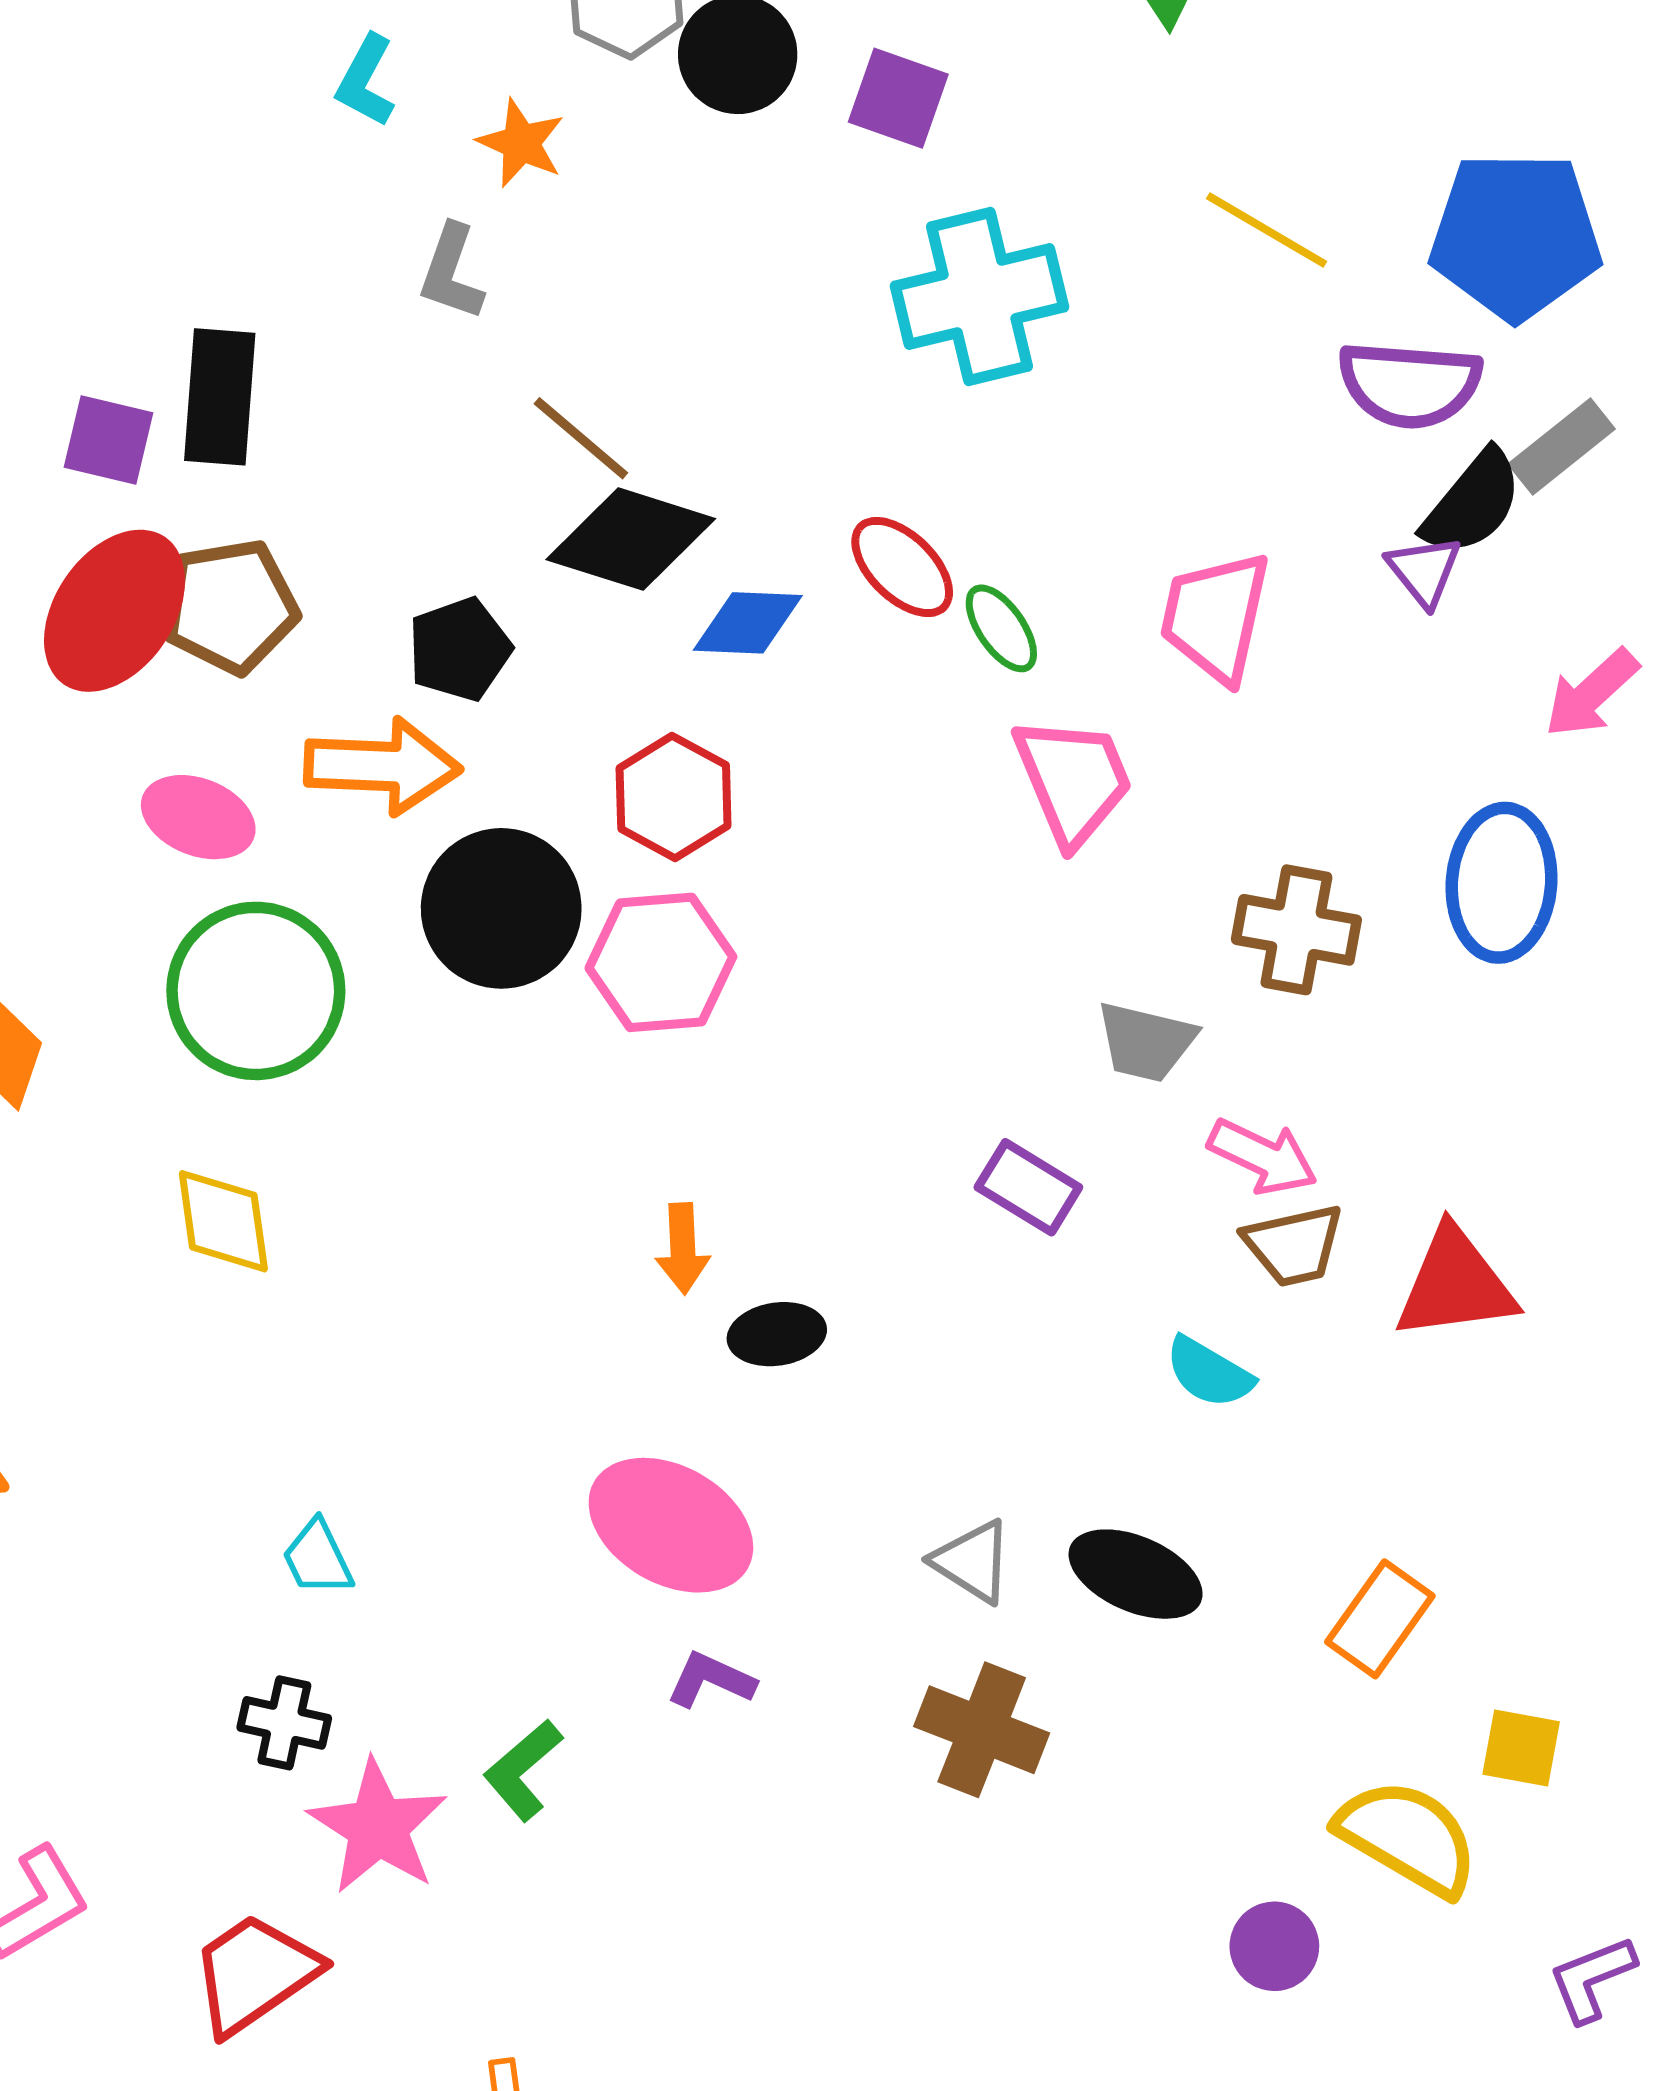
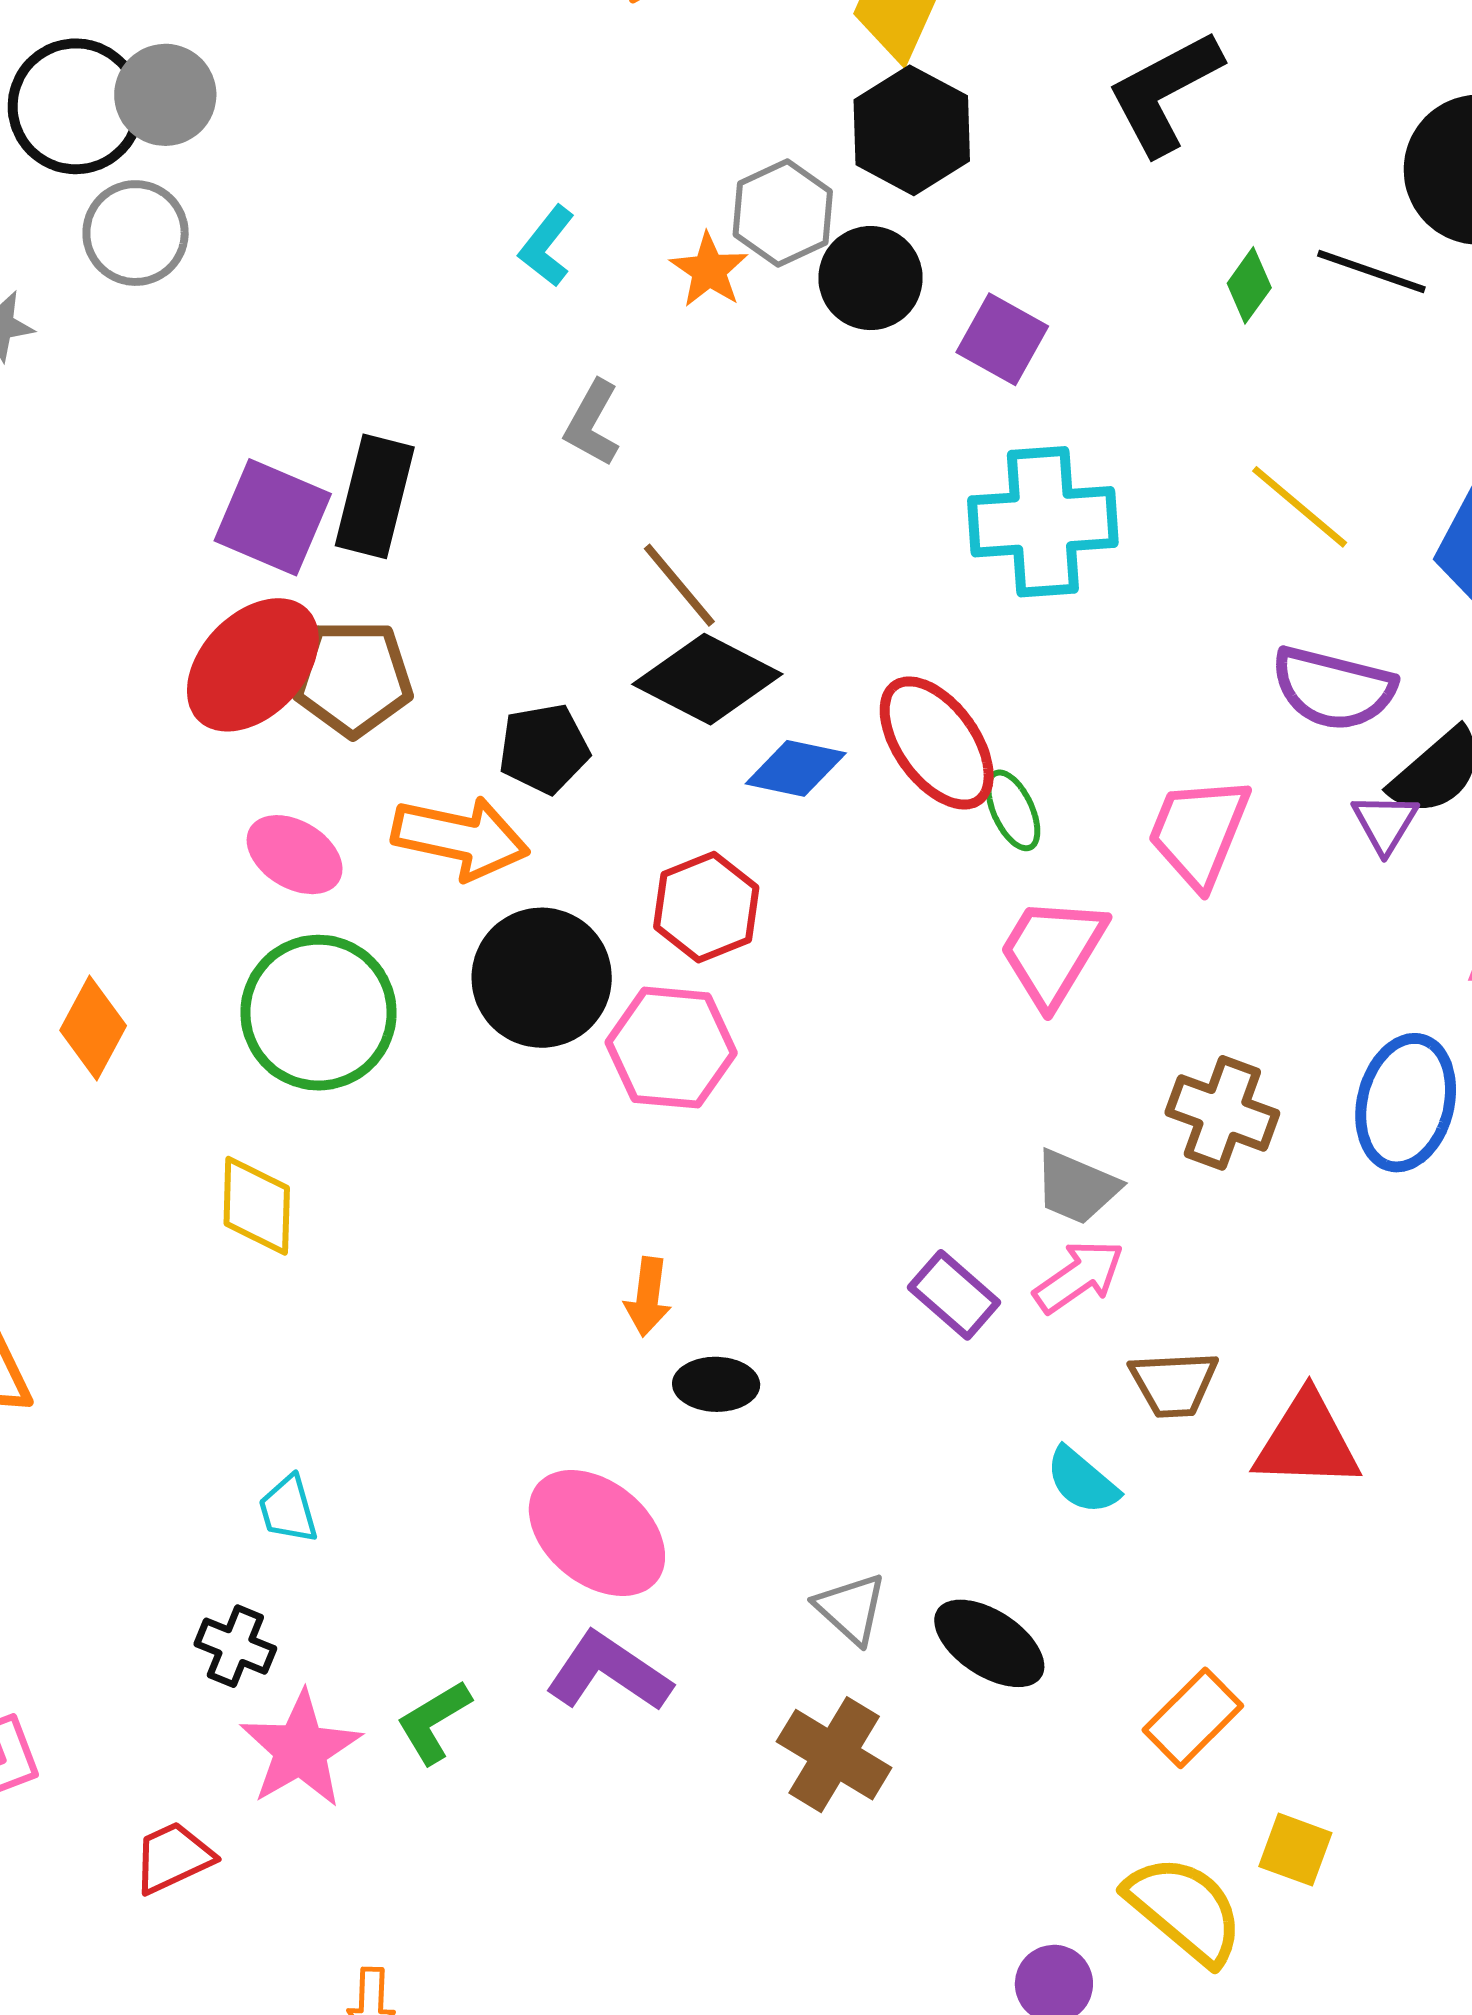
orange star: (521, 143) -> (709, 270), moved
purple semicircle: (1410, 384) -> (1333, 688), moved
purple square: (109, 440) -> (273, 517), size x1.4
red ellipse: (902, 567) -> (937, 743), size x1.4
pink trapezoid: (1073, 780) -> (1052, 951), turned -136
pink arrow: (1263, 1157) -> (1079, 1276), moved, turned -70
purple L-shape: (711, 1680) -> (608, 1672), size x1.6
red trapezoid: (255, 1974) -> (173, 1858), size x0.7

